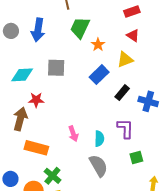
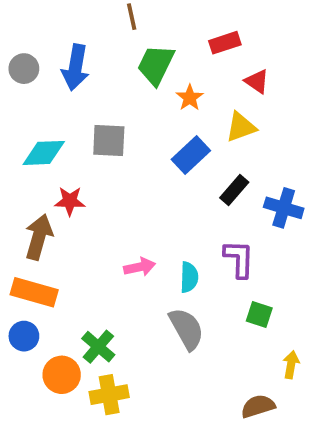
red rectangle: (132, 11) -> (225, 43), moved
pink arrow: (73, 134) -> (140, 267), turned -84
orange rectangle: (36, 148) -> (34, 292), moved
green square: (136, 157) -> (259, 315), turned 32
blue circle: (10, 179) -> (24, 336), moved

